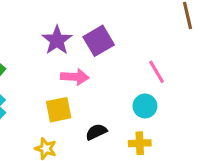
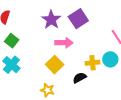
yellow square: (59, 110) -> (55, 65), turned -30
yellow cross: (140, 143) -> (93, 63), moved

